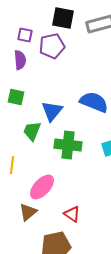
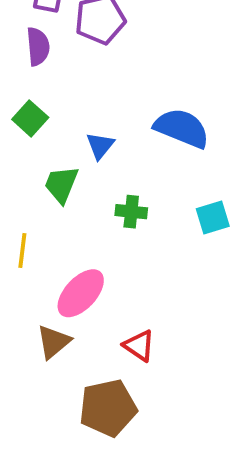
green square: (16, 97) -> (30, 118), turned 30
blue triangle: (52, 111) -> (100, 146), size x0.7
green cross: (68, 145) -> (131, 212), size x0.6

